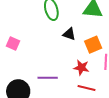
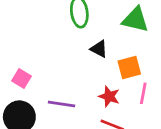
pink square: (13, 44) -> (22, 79), moved

